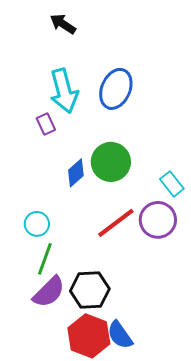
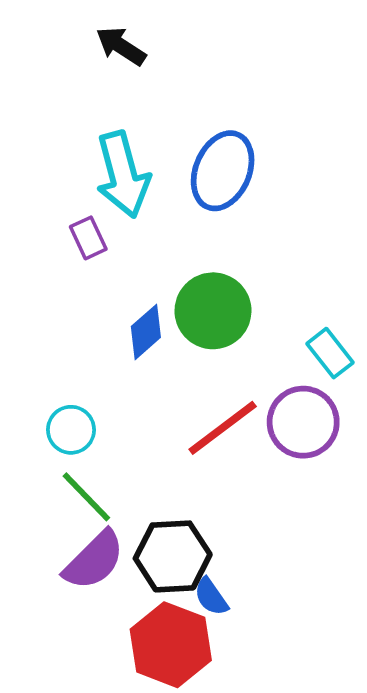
green line: (45, 259) -> (86, 497), turned -64
blue semicircle: (120, 335) -> (211, 597), moved, size x0.7

